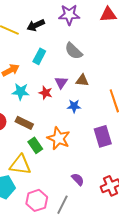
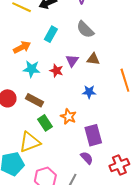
blue star: (74, 106) -> (89, 92), moved
purple rectangle: (103, 136) -> (93, 135), moved
orange star: (59, 138) -> (68, 117), size x0.7
yellow triangle: (20, 165) -> (30, 142), turned -30

